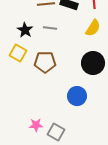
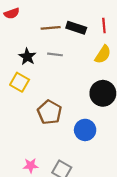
brown pentagon: (45, 62) -> (50, 112), moved, turned 30
pink star: (36, 125) -> (31, 166), moved

